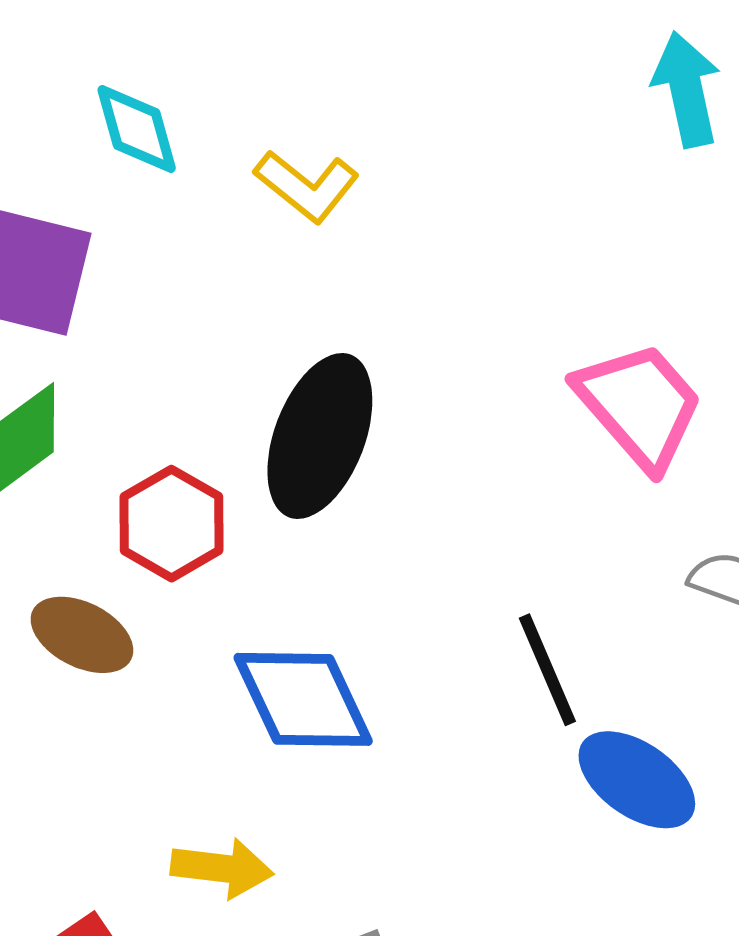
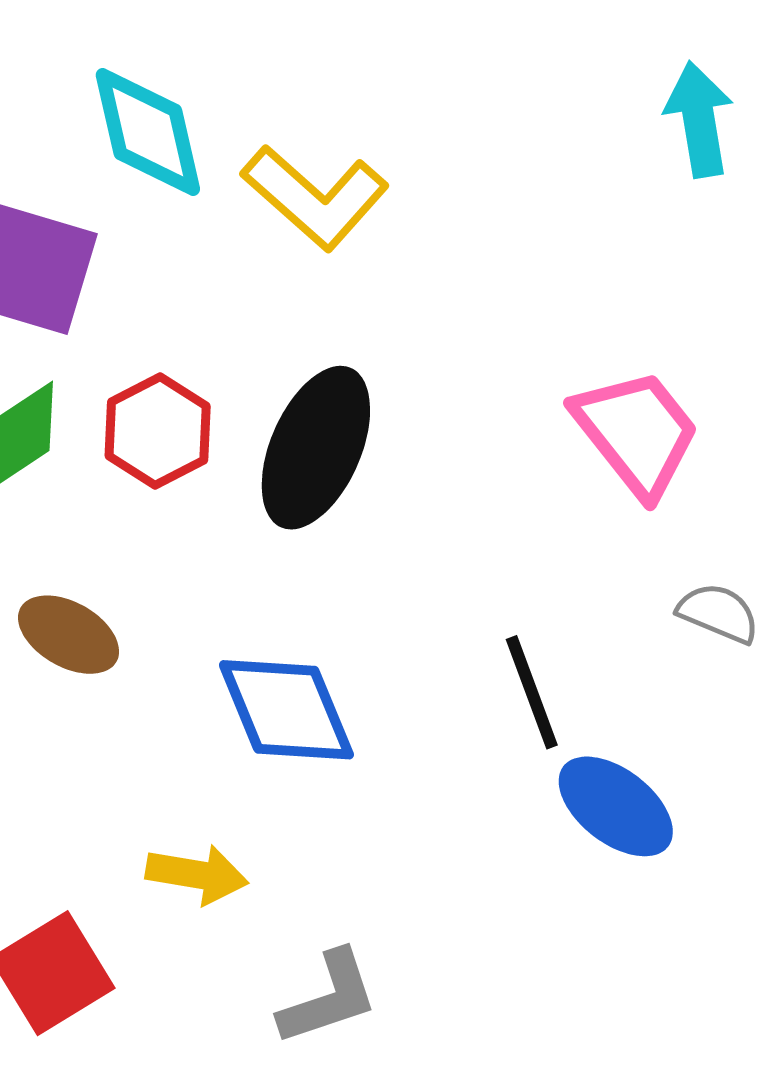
cyan diamond: (137, 129) -> (148, 132), size x1.4
yellow L-shape: (307, 186) -> (315, 197), size x1.4
red hexagon: (171, 524) -> (158, 431), moved

